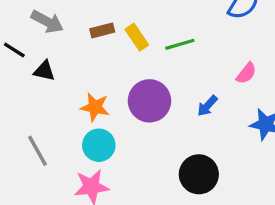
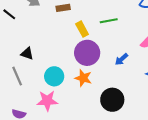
yellow rectangle: (137, 37) -> (82, 29), moved
black triangle: (44, 71) -> (27, 54), moved
orange star: (95, 107) -> (83, 78), moved

